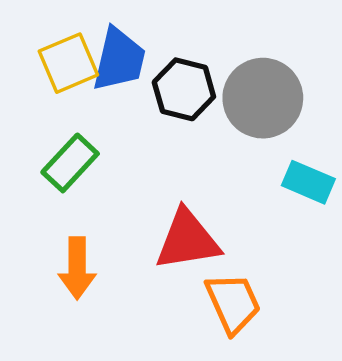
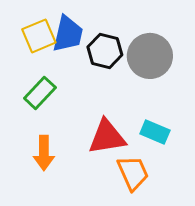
cyan rectangle: (308, 182) -> (155, 132), moved

